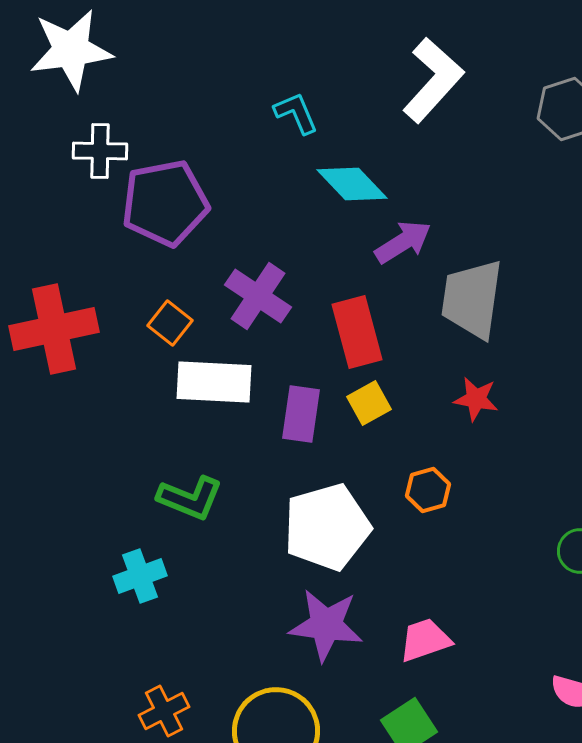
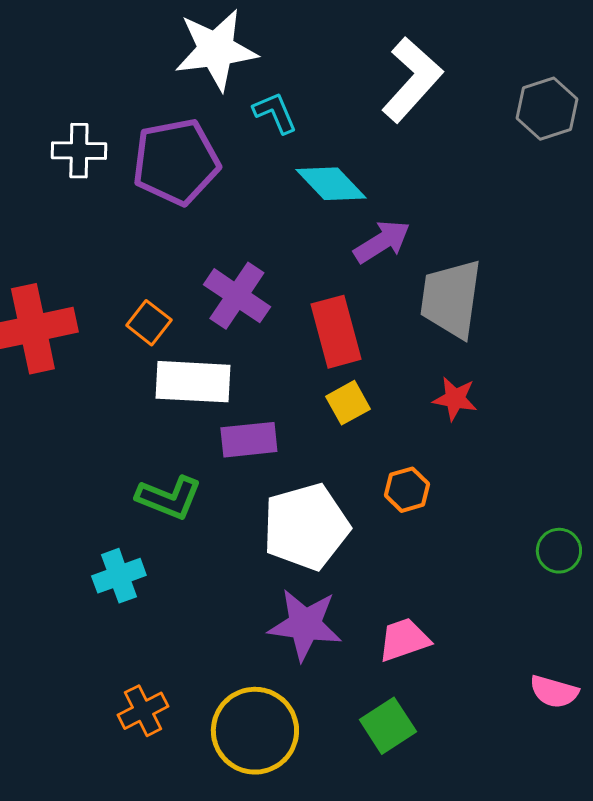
white star: (71, 50) -> (216, 50), moved
purple pentagon: (165, 203) -> (176, 162), moved
purple rectangle: (301, 414) -> (249, 440), moved, turned 76

